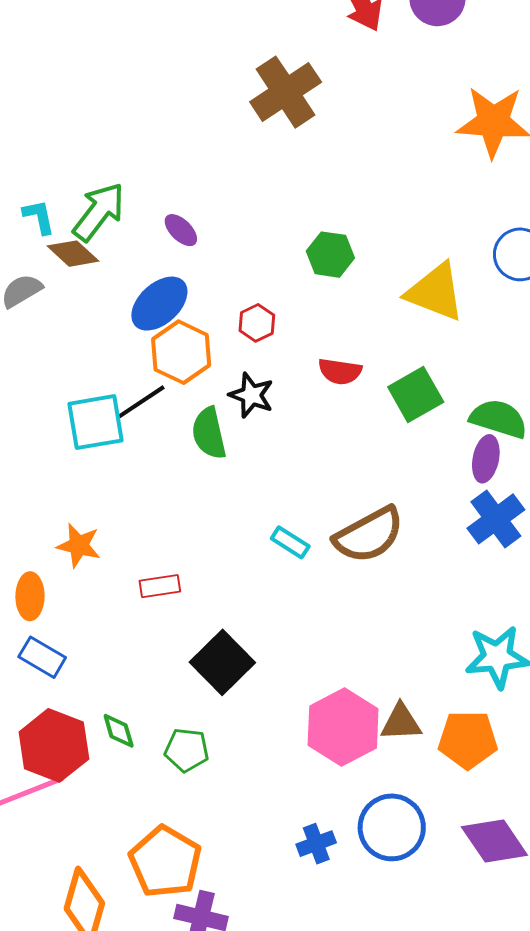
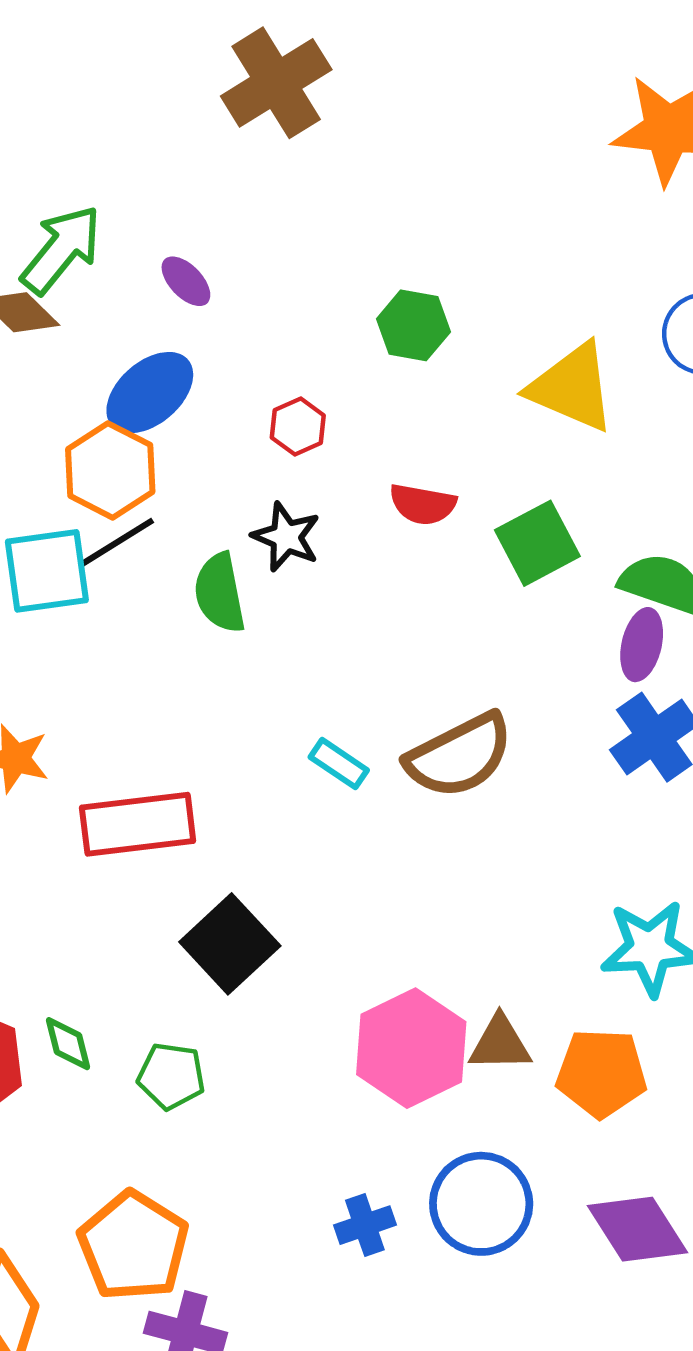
brown cross: (286, 92) -> (276, 83), moved
orange hexagon: (181, 352) -> (110, 470), moved
red rectangle: (160, 586) -> (138, 824), size x1.8

